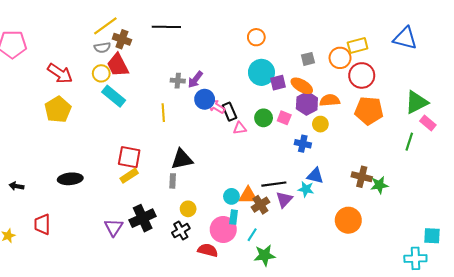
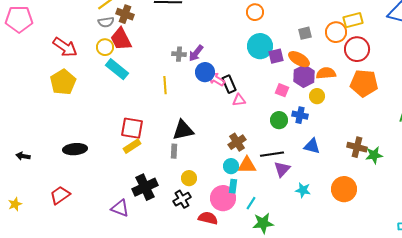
green circle: (264, 118) -> (279, 120), moved
cyan star: (306, 189) -> (303, 190), moved
brown cross: (260, 205) -> (237, 142), moved
red trapezoid: (42, 224) -> (60, 195), moved, turned 55
purple triangle: (114, 227) -> (120, 208), moved, turned -42

